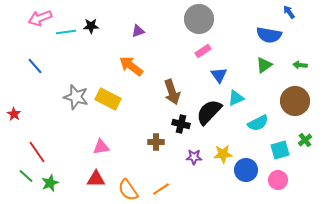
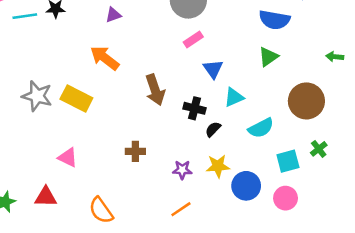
green arrow: (300, 65) -> (335, 57), moved
black semicircle: (209, 112) -> (213, 129), moved, size x0.5
black cross: (181, 124) -> (194, 108), moved
pink triangle: (101, 147) -> (68, 158), turned 36
red triangle: (96, 179) -> (46, 197), moved
orange line: (161, 189) -> (181, 209), moved

